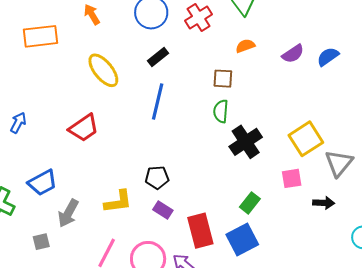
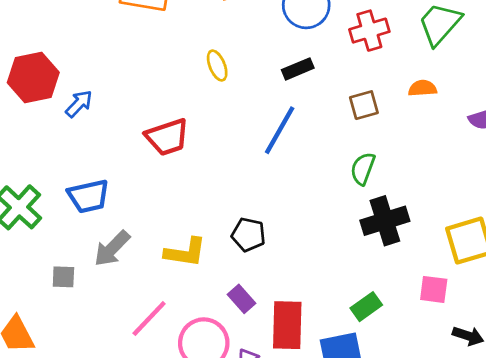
yellow ellipse: (103, 70) -> (217, 66), size x0.6
brown square: (223, 79) -> (364, 105), moved, turned -35
purple rectangle: (163, 210) -> (241, 299), moved

